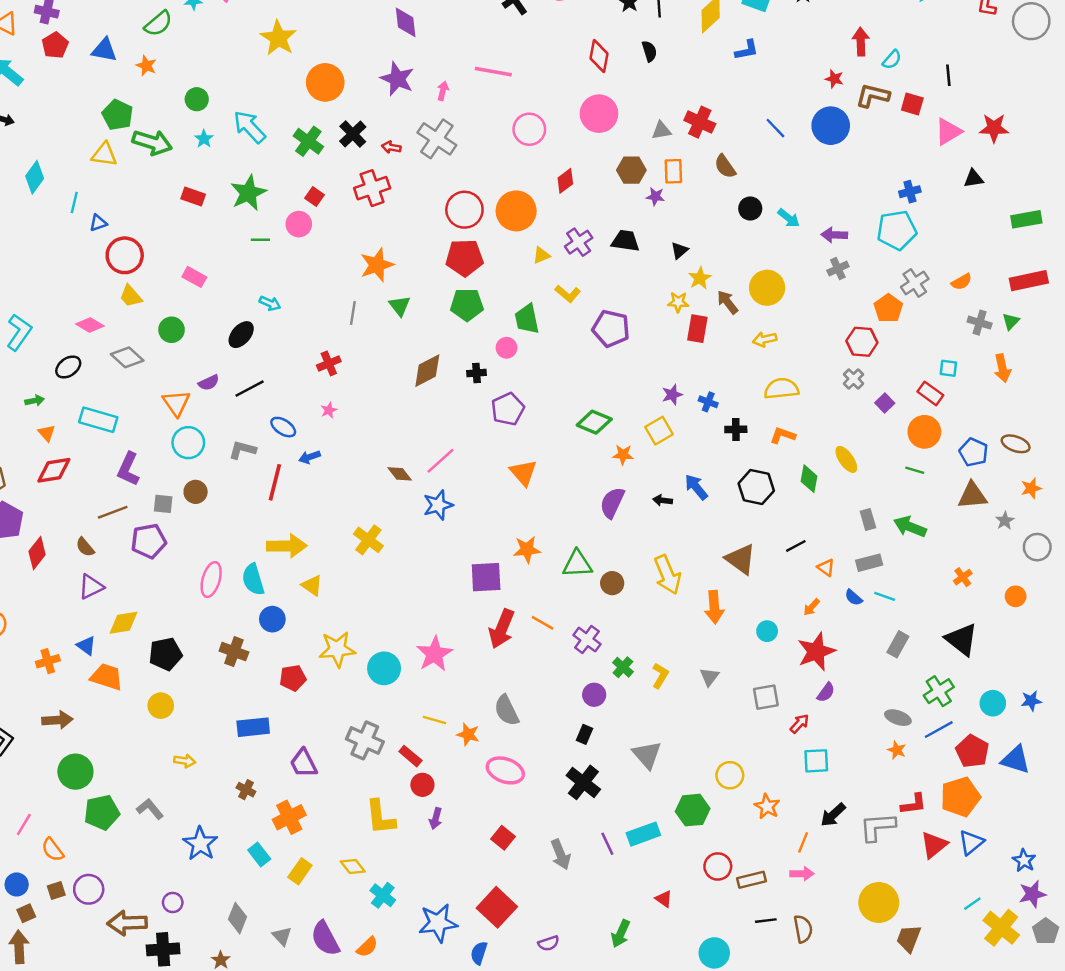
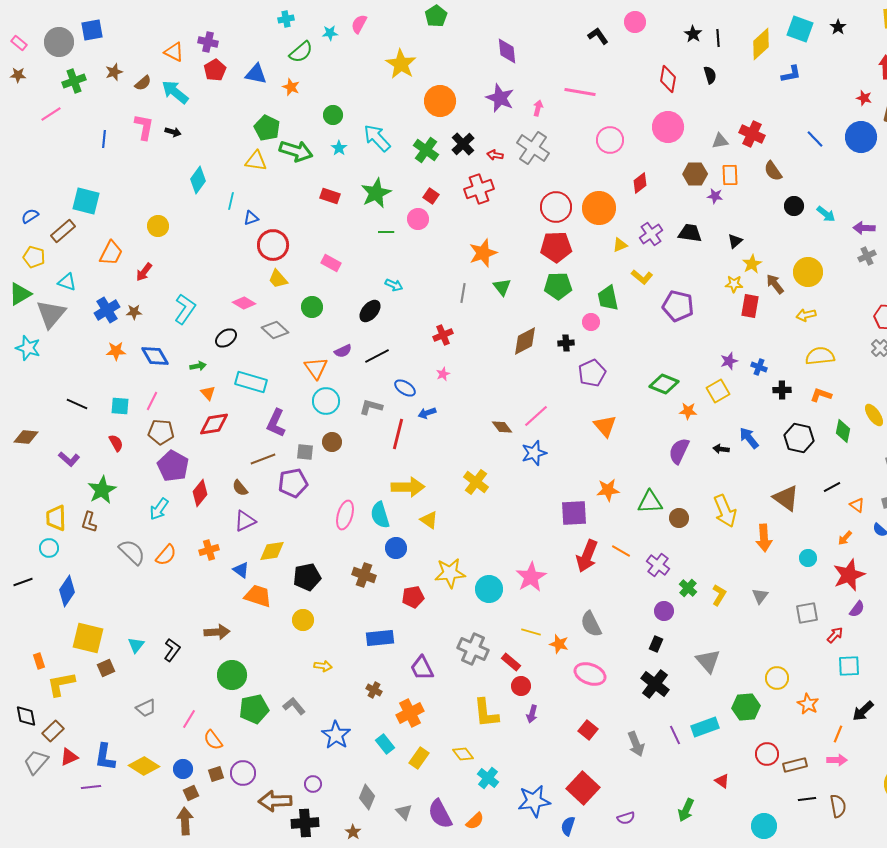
orange cross: (48, 661) -> (209, 550), moved

